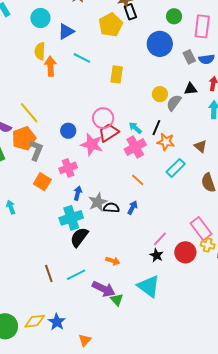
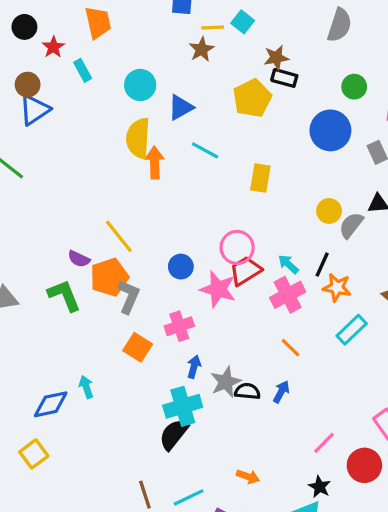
black rectangle: (130, 12) -> (284, 78), turned -56
yellow semicircle: (40, 51) -> (138, 138), size x1.4
black semicircle: (79, 237) -> (174, 434), moved
black star: (156, 255) -> (320, 487), moved

